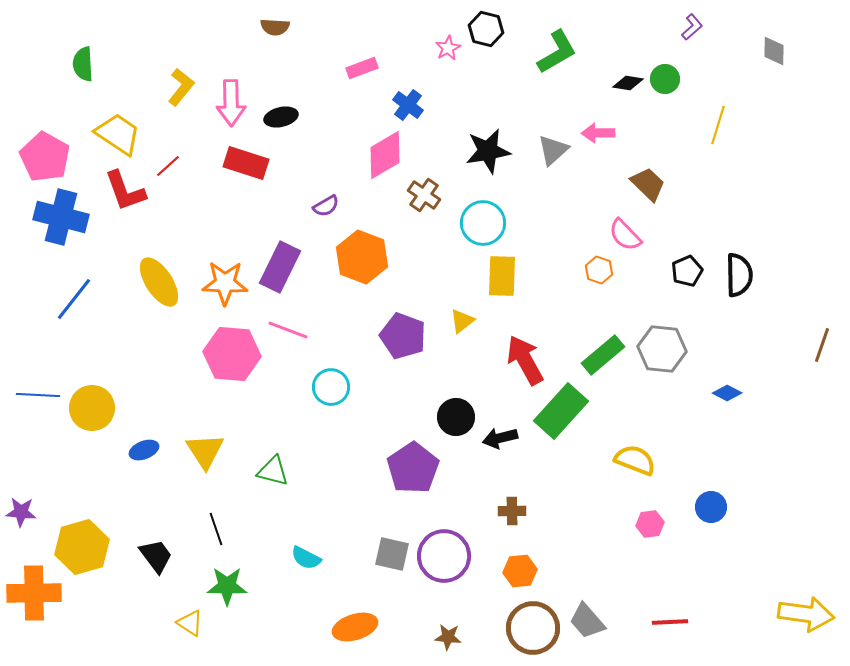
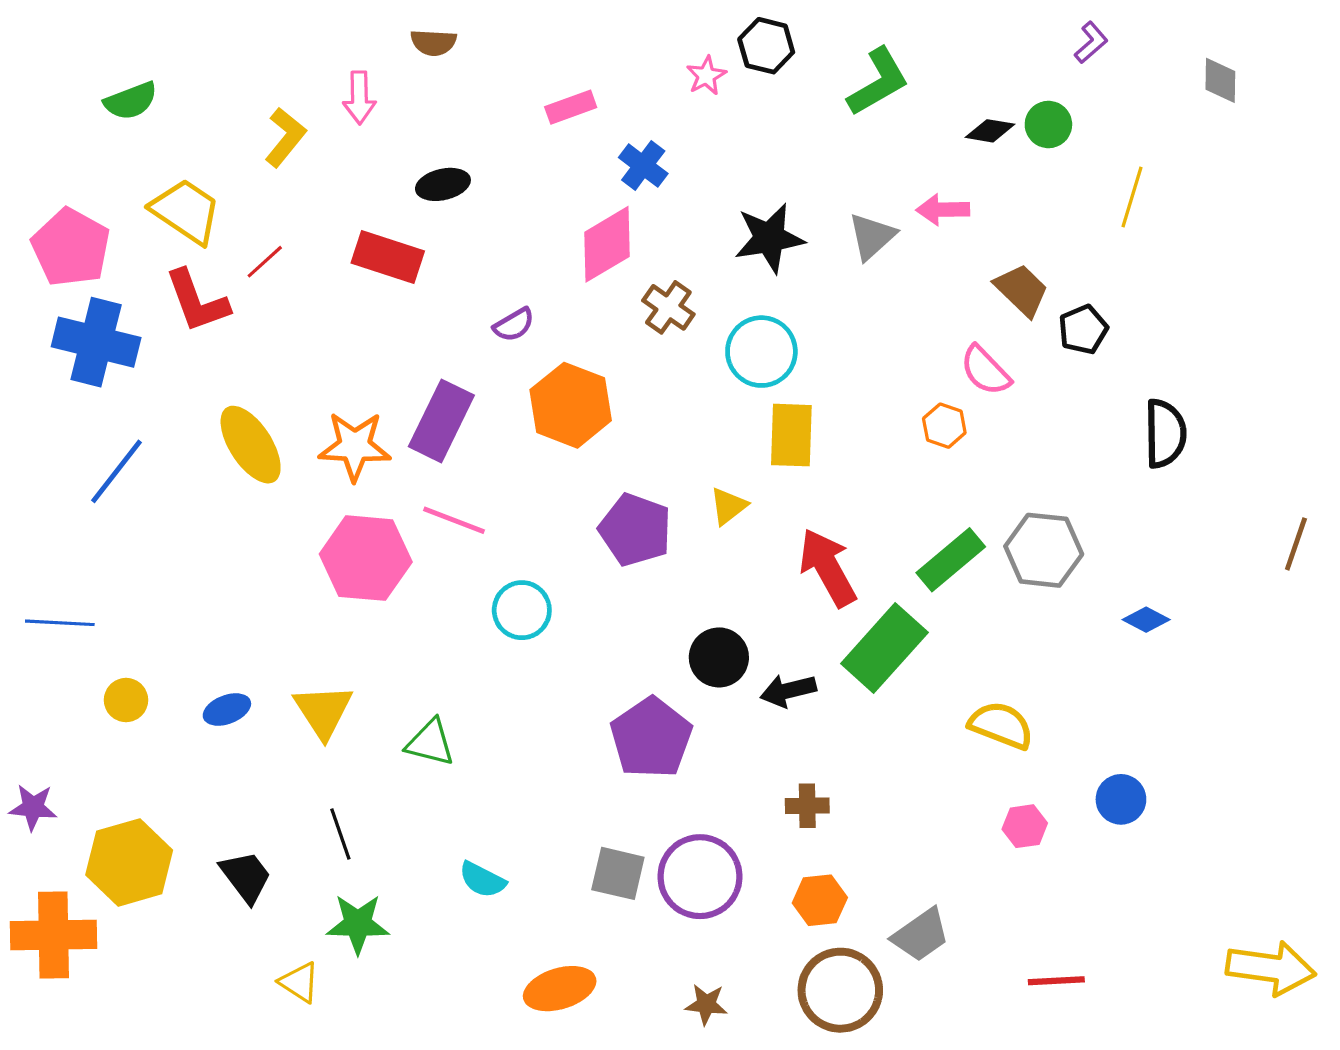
green semicircle: (83, 64) -> (131, 101), turned -108
pink arrow: (231, 103) -> (359, 98), moved, size x0.7
black pentagon: (687, 271) -> (1083, 329), moved
yellow circle: (92, 408) -> (126, 700), moved, size x0.6
gray trapezoid: (587, 621) -> (921, 935), moved, turned -84

